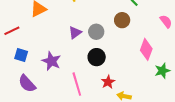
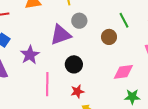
gray circle: (96, 32) -> (79, 21), moved
purple triangle: (75, 33) -> (61, 35), size x1.6
pink diamond: (146, 49) -> (123, 72), turned 45

